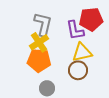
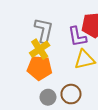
brown circle: (78, 70) -> (71, 94), moved

